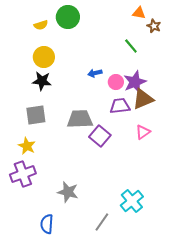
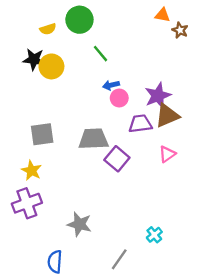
green line: (131, 46) -> (101, 54), moved
black star: (42, 81) -> (34, 59), moved
pink circle: (116, 82) -> (119, 98), moved
cyan cross: (132, 201) -> (154, 235), size x0.6

